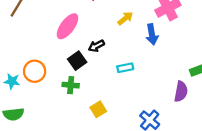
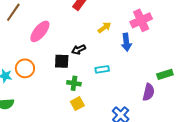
pink ellipse: (67, 26) -> (40, 31), moved
black square: (77, 61) -> (62, 61), turned 35
green cross: (71, 85) -> (74, 83), moved

